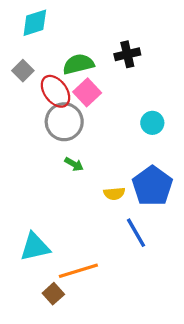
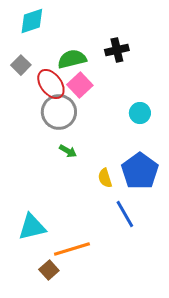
yellow semicircle: (114, 194) -> (105, 178), turned 78

